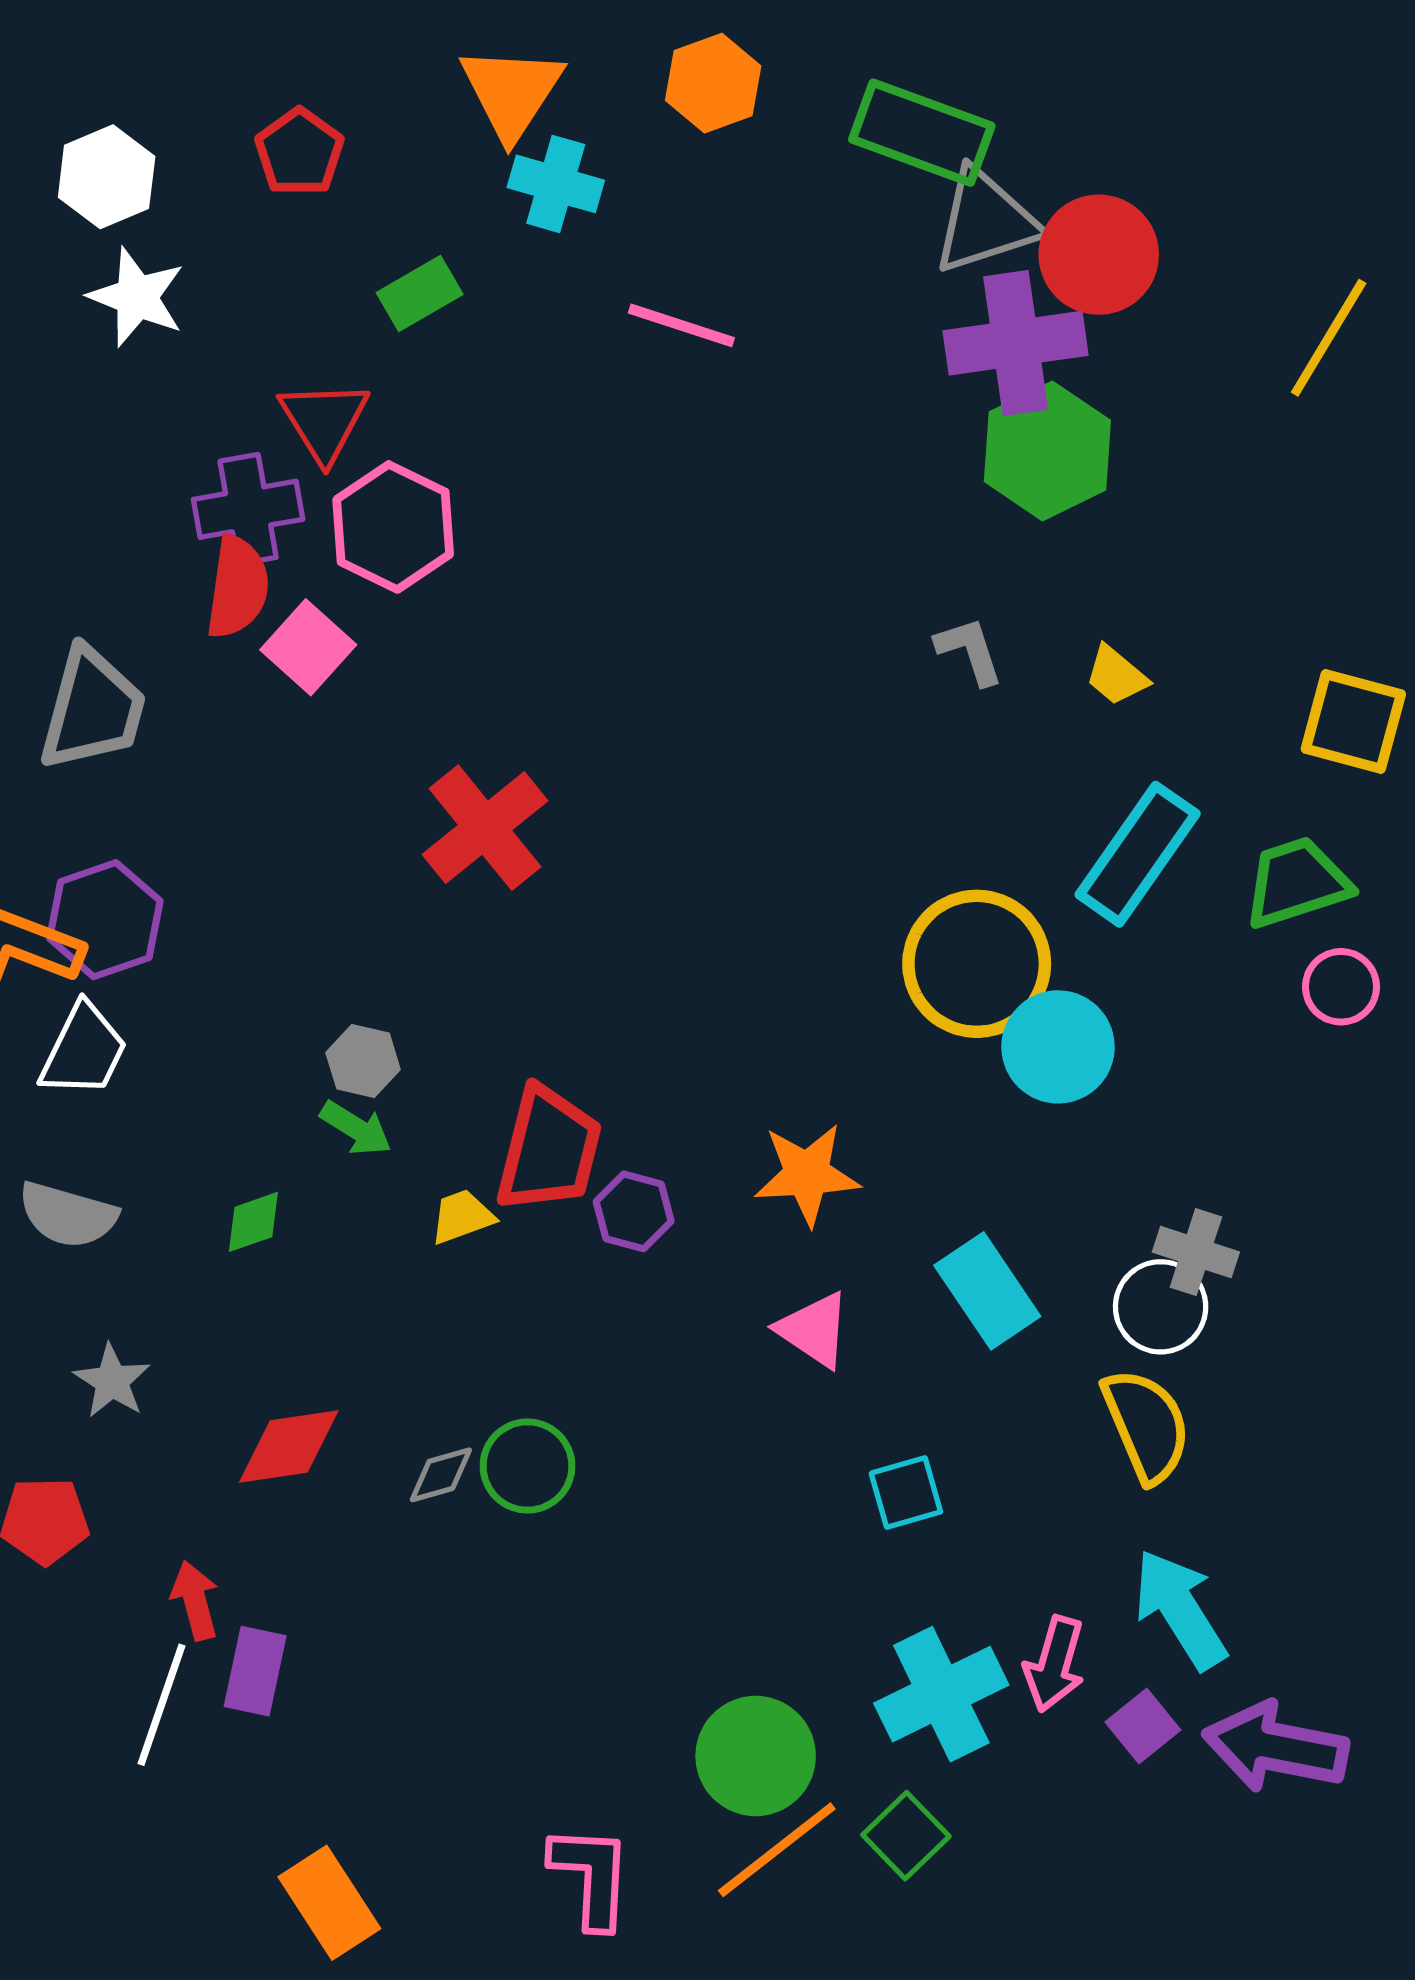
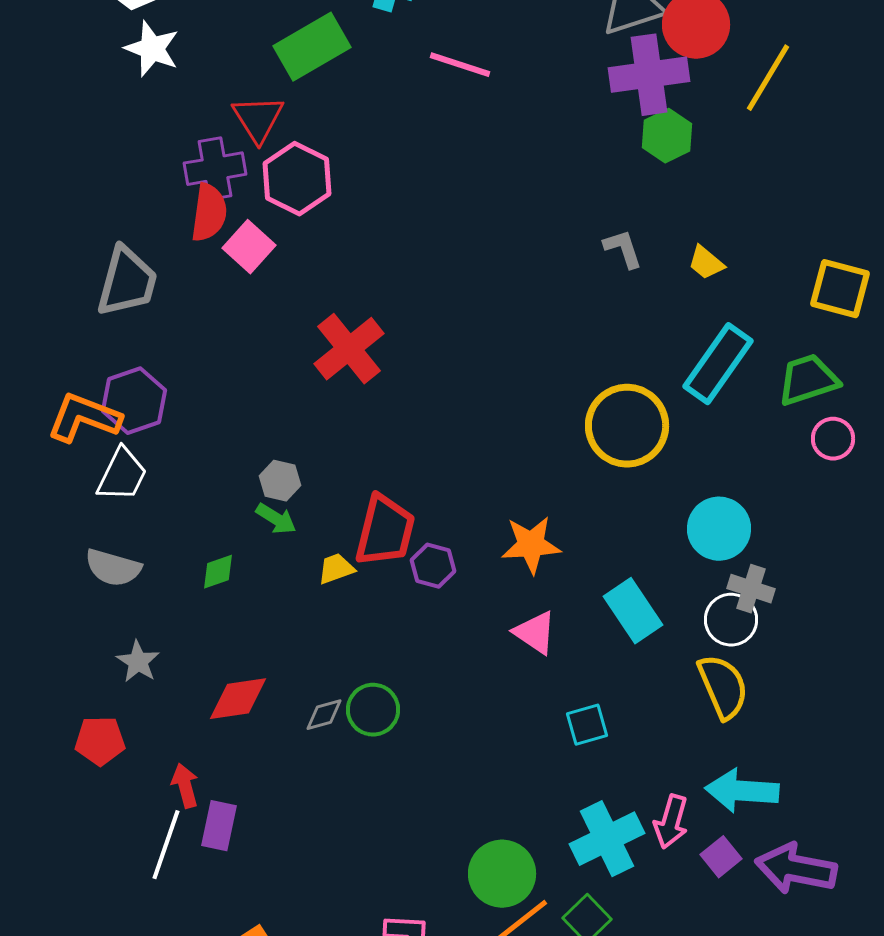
green rectangle: (420, 294) -> (312, 47), size x1.6
yellow line: (1329, 338) -> (768, 78), moved
green hexagon: (1047, 451) -> (667, 136), size x0.7
cyan circle: (1058, 1047) -> (719, 529), moved
cyan arrow: (1180, 1609) -> (742, 791), turned -54

